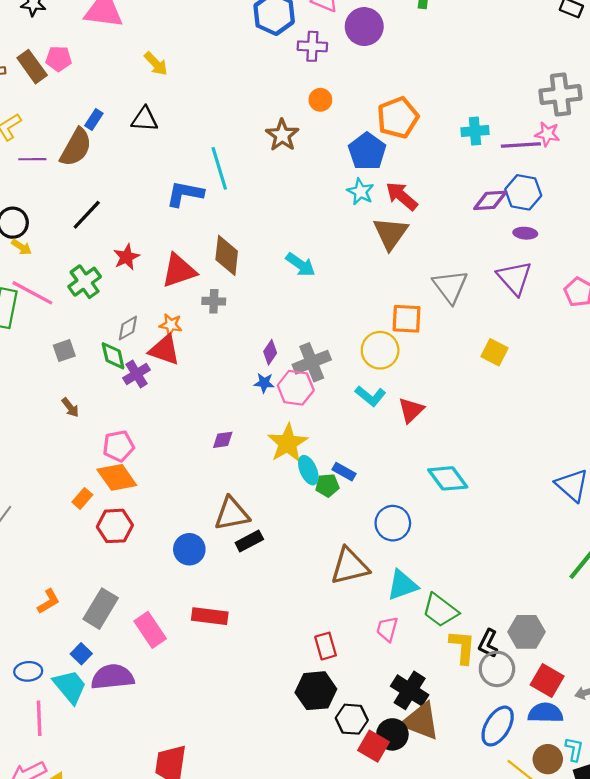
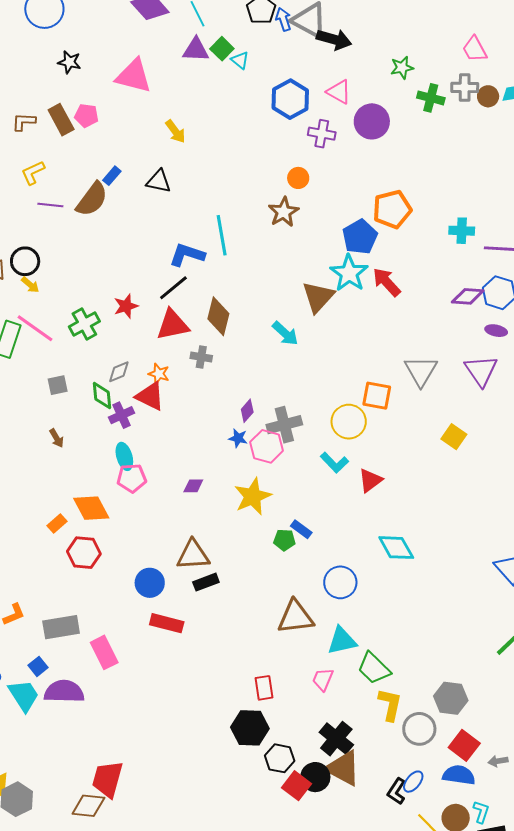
orange circle: (320, 100) -> (298, 178), moved
cyan star: (360, 192) -> (349, 273), size x1.5
black line: (87, 215) -> (173, 288), moved
brown triangle: (391, 233) -> (318, 297), moved
pink pentagon: (119, 446) -> (132, 478), moved
cyan ellipse: (308, 470) -> (124, 456), moved
gray rectangle: (101, 609) -> (61, 627), turned 42
red rectangle: (210, 616) -> (167, 623), moved
black L-shape: (488, 643) -> (396, 791), moved
blue ellipse: (498, 726) -> (413, 782), size x0.6

